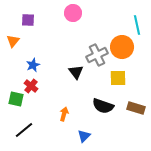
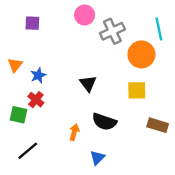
orange triangle: (13, 41) -> (15, 65), moved
gray cross: (97, 55) -> (112, 31), moved
black semicircle: (103, 106) -> (104, 122), moved

